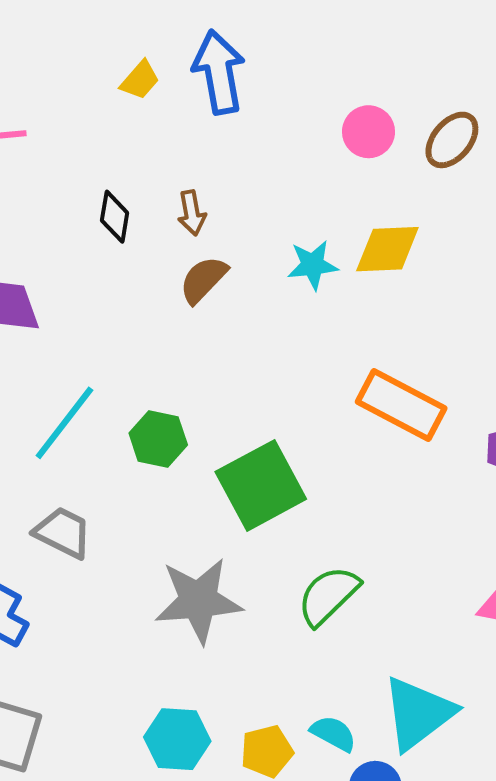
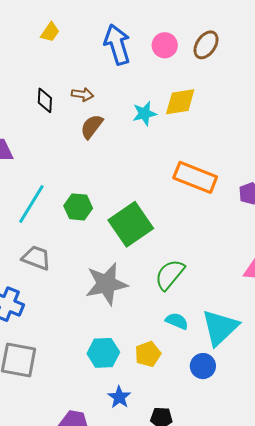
blue arrow: (219, 72) -> (117, 44), moved
brown arrow: (192, 213) -> (82, 94), turned -65
cyan semicircle: (333, 733) -> (177, 321), moved

